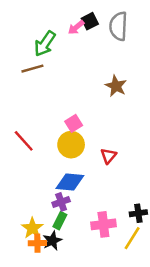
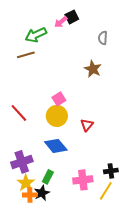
gray semicircle: (118, 26) -> (103, 38), moved, size x0.6
green arrow: (45, 44) -> (36, 35), turned 30
blue diamond: (70, 182) -> (56, 146), turned 45
purple cross: (61, 202) -> (22, 162), moved, size x1.5

